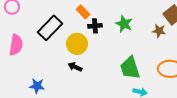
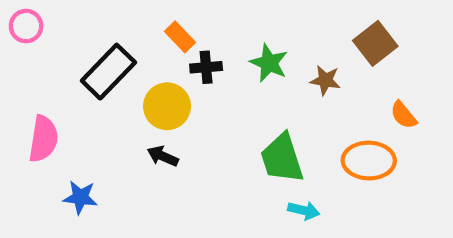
brown star: (159, 31) -> (325, 80), moved
pink semicircle: (16, 45) -> (43, 139), moved

